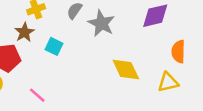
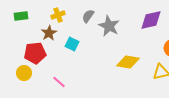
yellow diamond: (126, 70) -> (128, 62), turned -55

